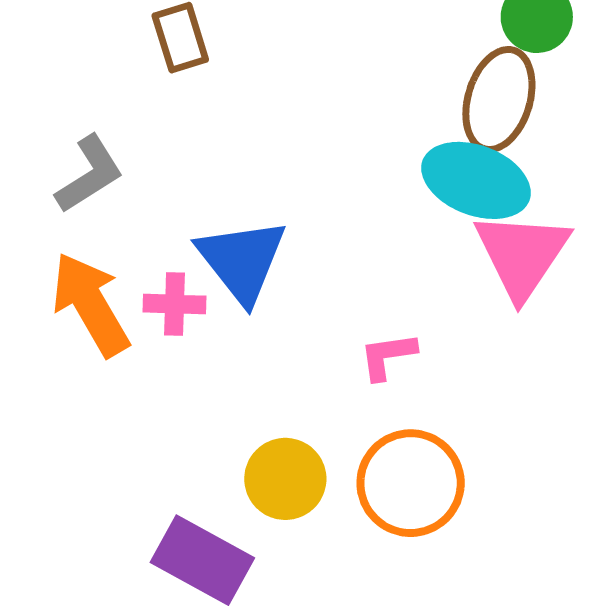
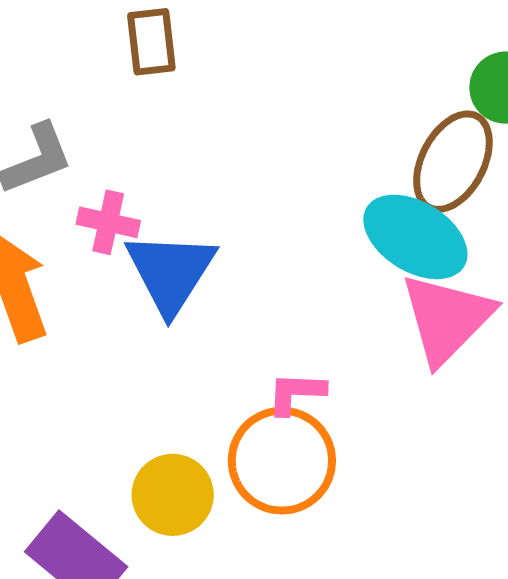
pink cross: (175, 304) -> (108, 222), moved
orange circle: (411, 483) -> (282, 461), moved

